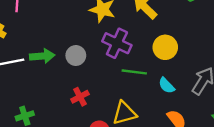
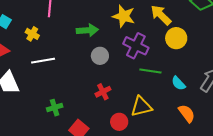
yellow circle: (165, 47) -> (176, 38), moved
green arrow: (42, 56) -> (87, 30), moved

